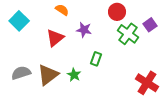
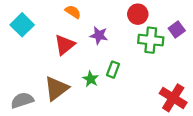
green cross: (128, 34) -> (151, 40), turned -30
gray semicircle: (21, 73) -> (22, 100), moved
green star: (74, 75) -> (91, 79), moved

